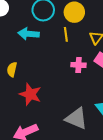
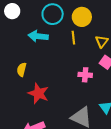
pink cross: (79, 65) -> (85, 75), moved

